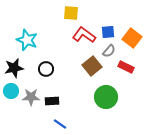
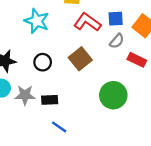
cyan star: (27, 40) -> (37, 21), moved
brown square: (92, 66) -> (80, 59), moved

